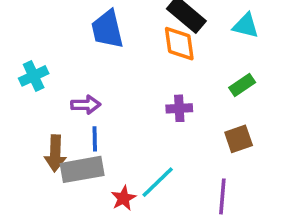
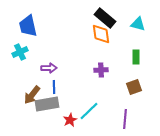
blue trapezoid: (107, 29) -> (28, 26), moved
green rectangle: (242, 85) -> (136, 57), turned -56
brown arrow: (55, 153) -> (32, 95), turned 36

